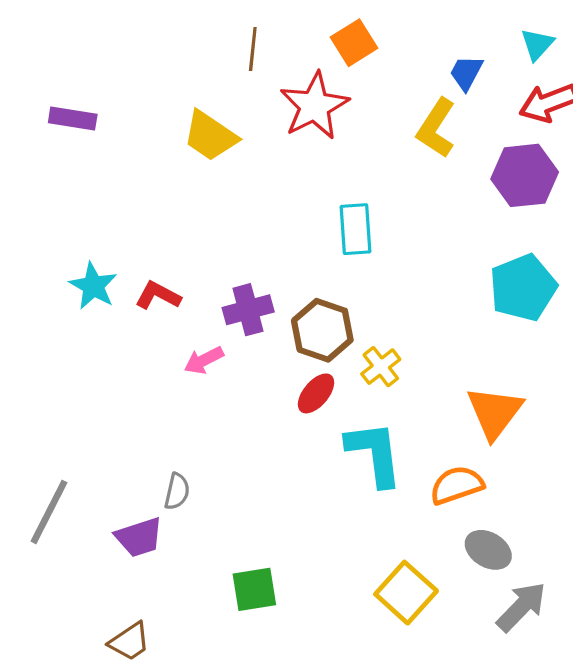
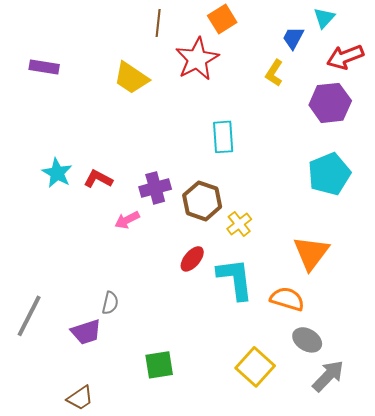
cyan triangle: (537, 44) -> (324, 18), moved
yellow L-shape: (436, 128) -> (274, 73), size x0.7
red ellipse: (316, 393) -> (192, 259), moved
orange semicircle: (457, 485) -> (287, 299), turned 36

